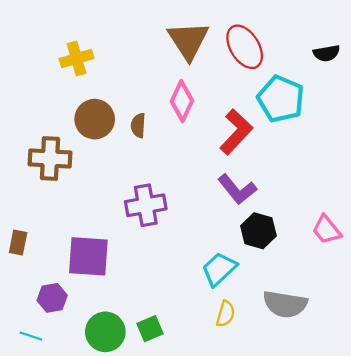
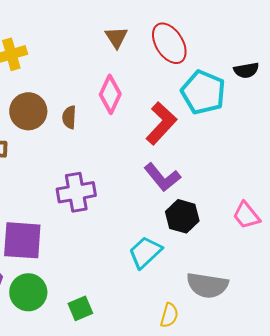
brown triangle: (188, 40) -> (116, 37), size x0.6
black semicircle: (327, 53) -> (246, 70), moved
yellow semicircle: (225, 314) -> (169, 315), moved
green circle: (105, 332) -> (28, 292), moved

